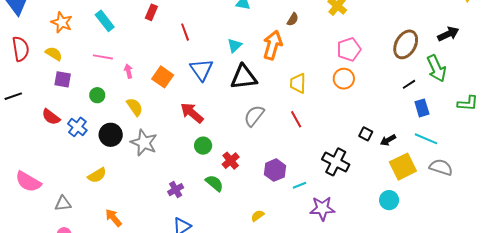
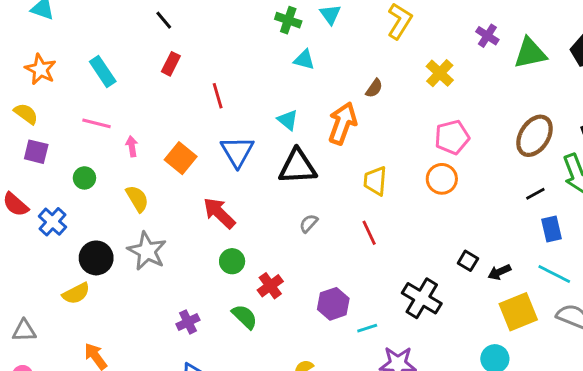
cyan triangle: (235, 45) -> (288, 120), turned -42
gray semicircle: (254, 116) -> (309, 223), size x0.6
black circle: (111, 135) -> (96, 258), moved

